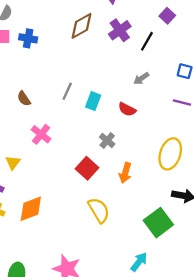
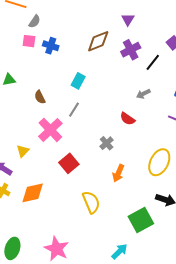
gray line: (67, 91) -> (74, 110), moved
cyan rectangle: (93, 101) -> (78, 81), moved
pink cross: (41, 134) -> (50, 130), size x1.4
red square: (87, 168) -> (69, 163), moved

